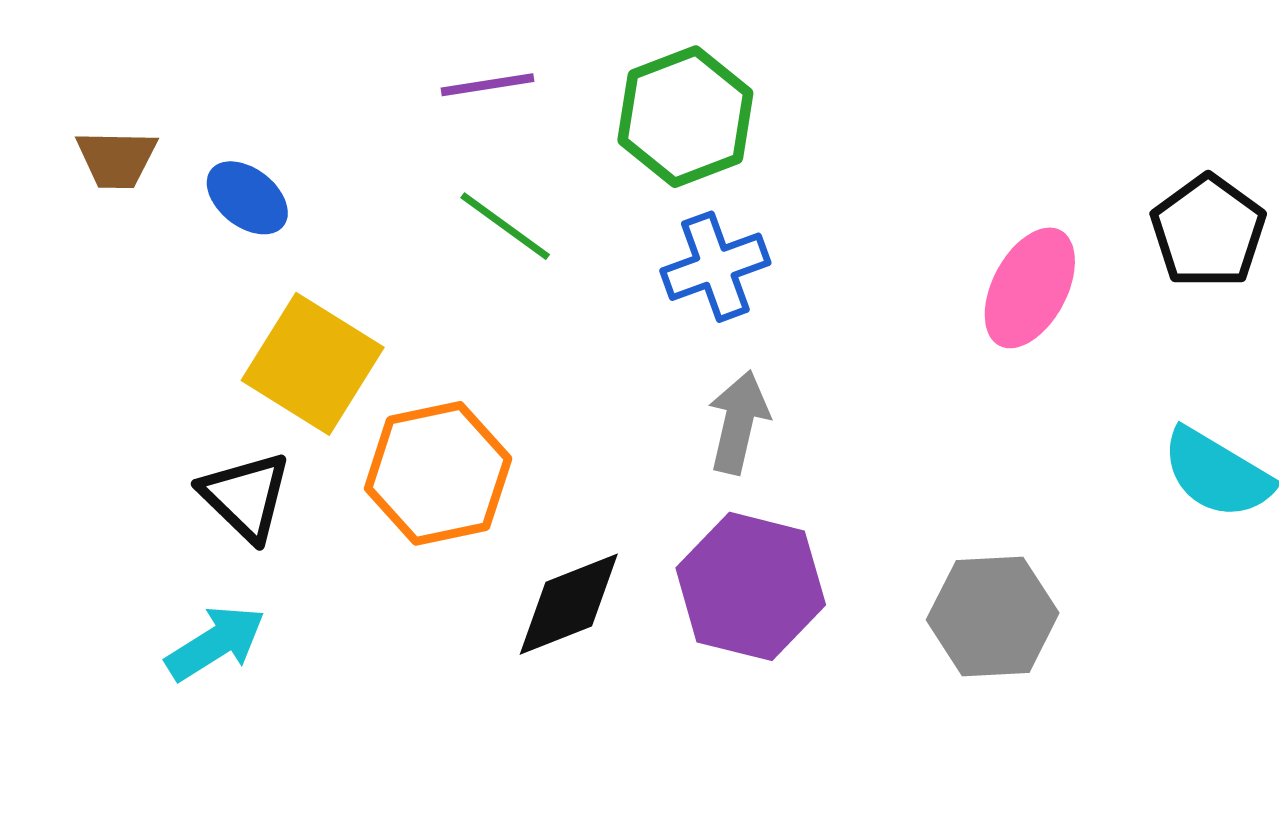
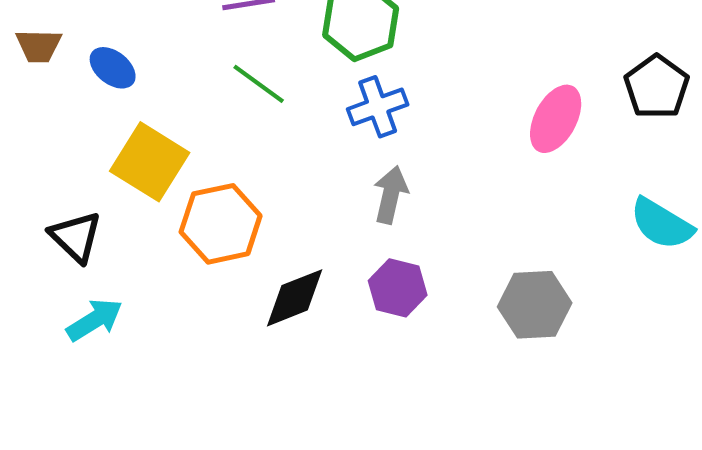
black triangle: (246, 496) -> (76, 237), moved
purple hexagon: (751, 586) -> (398, 288), size x0.7

